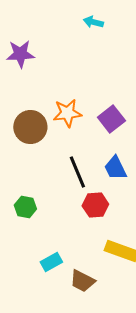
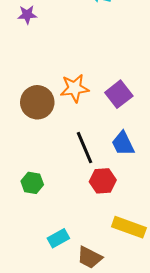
purple star: (20, 54) -> (27, 15), moved, size x0.7

